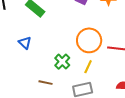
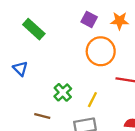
orange circle: (89, 40) -> (101, 51), moved

